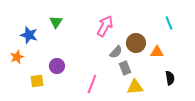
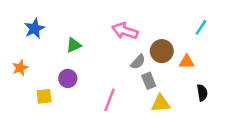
green triangle: (56, 22) -> (74, 45), moved, turned 32
cyan line: (169, 23) -> (201, 27), turned 56
pink arrow: (105, 26) -> (125, 31), turned -100
blue star: (29, 35) -> (34, 28), moved, turned 30

